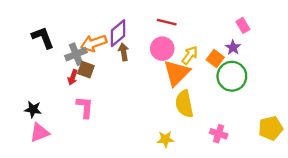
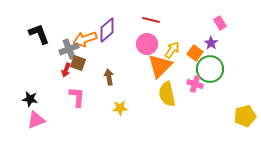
brown arrow: (124, 52) -> (109, 77), moved
pink cross: (219, 134) -> (195, 84), moved
yellow star: (166, 139) -> (120, 108), moved

